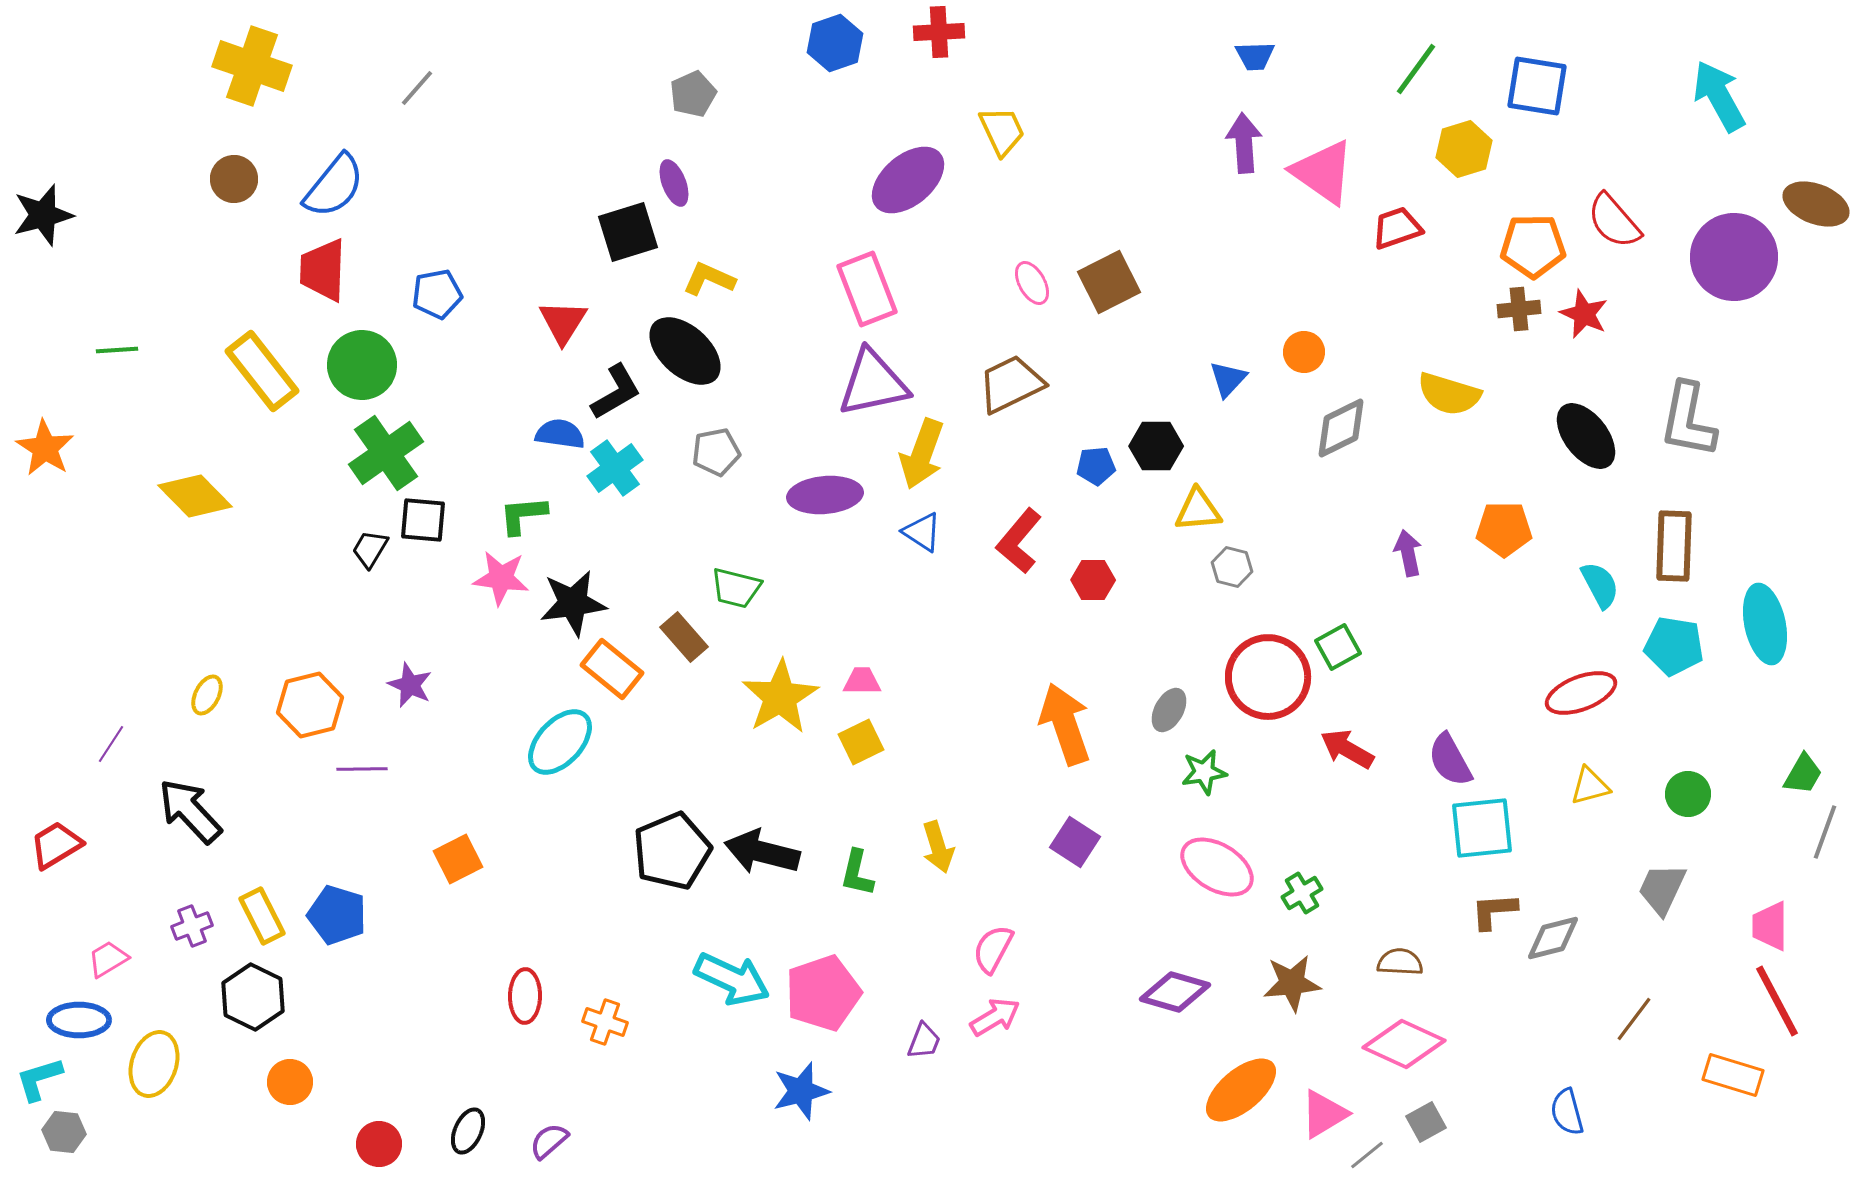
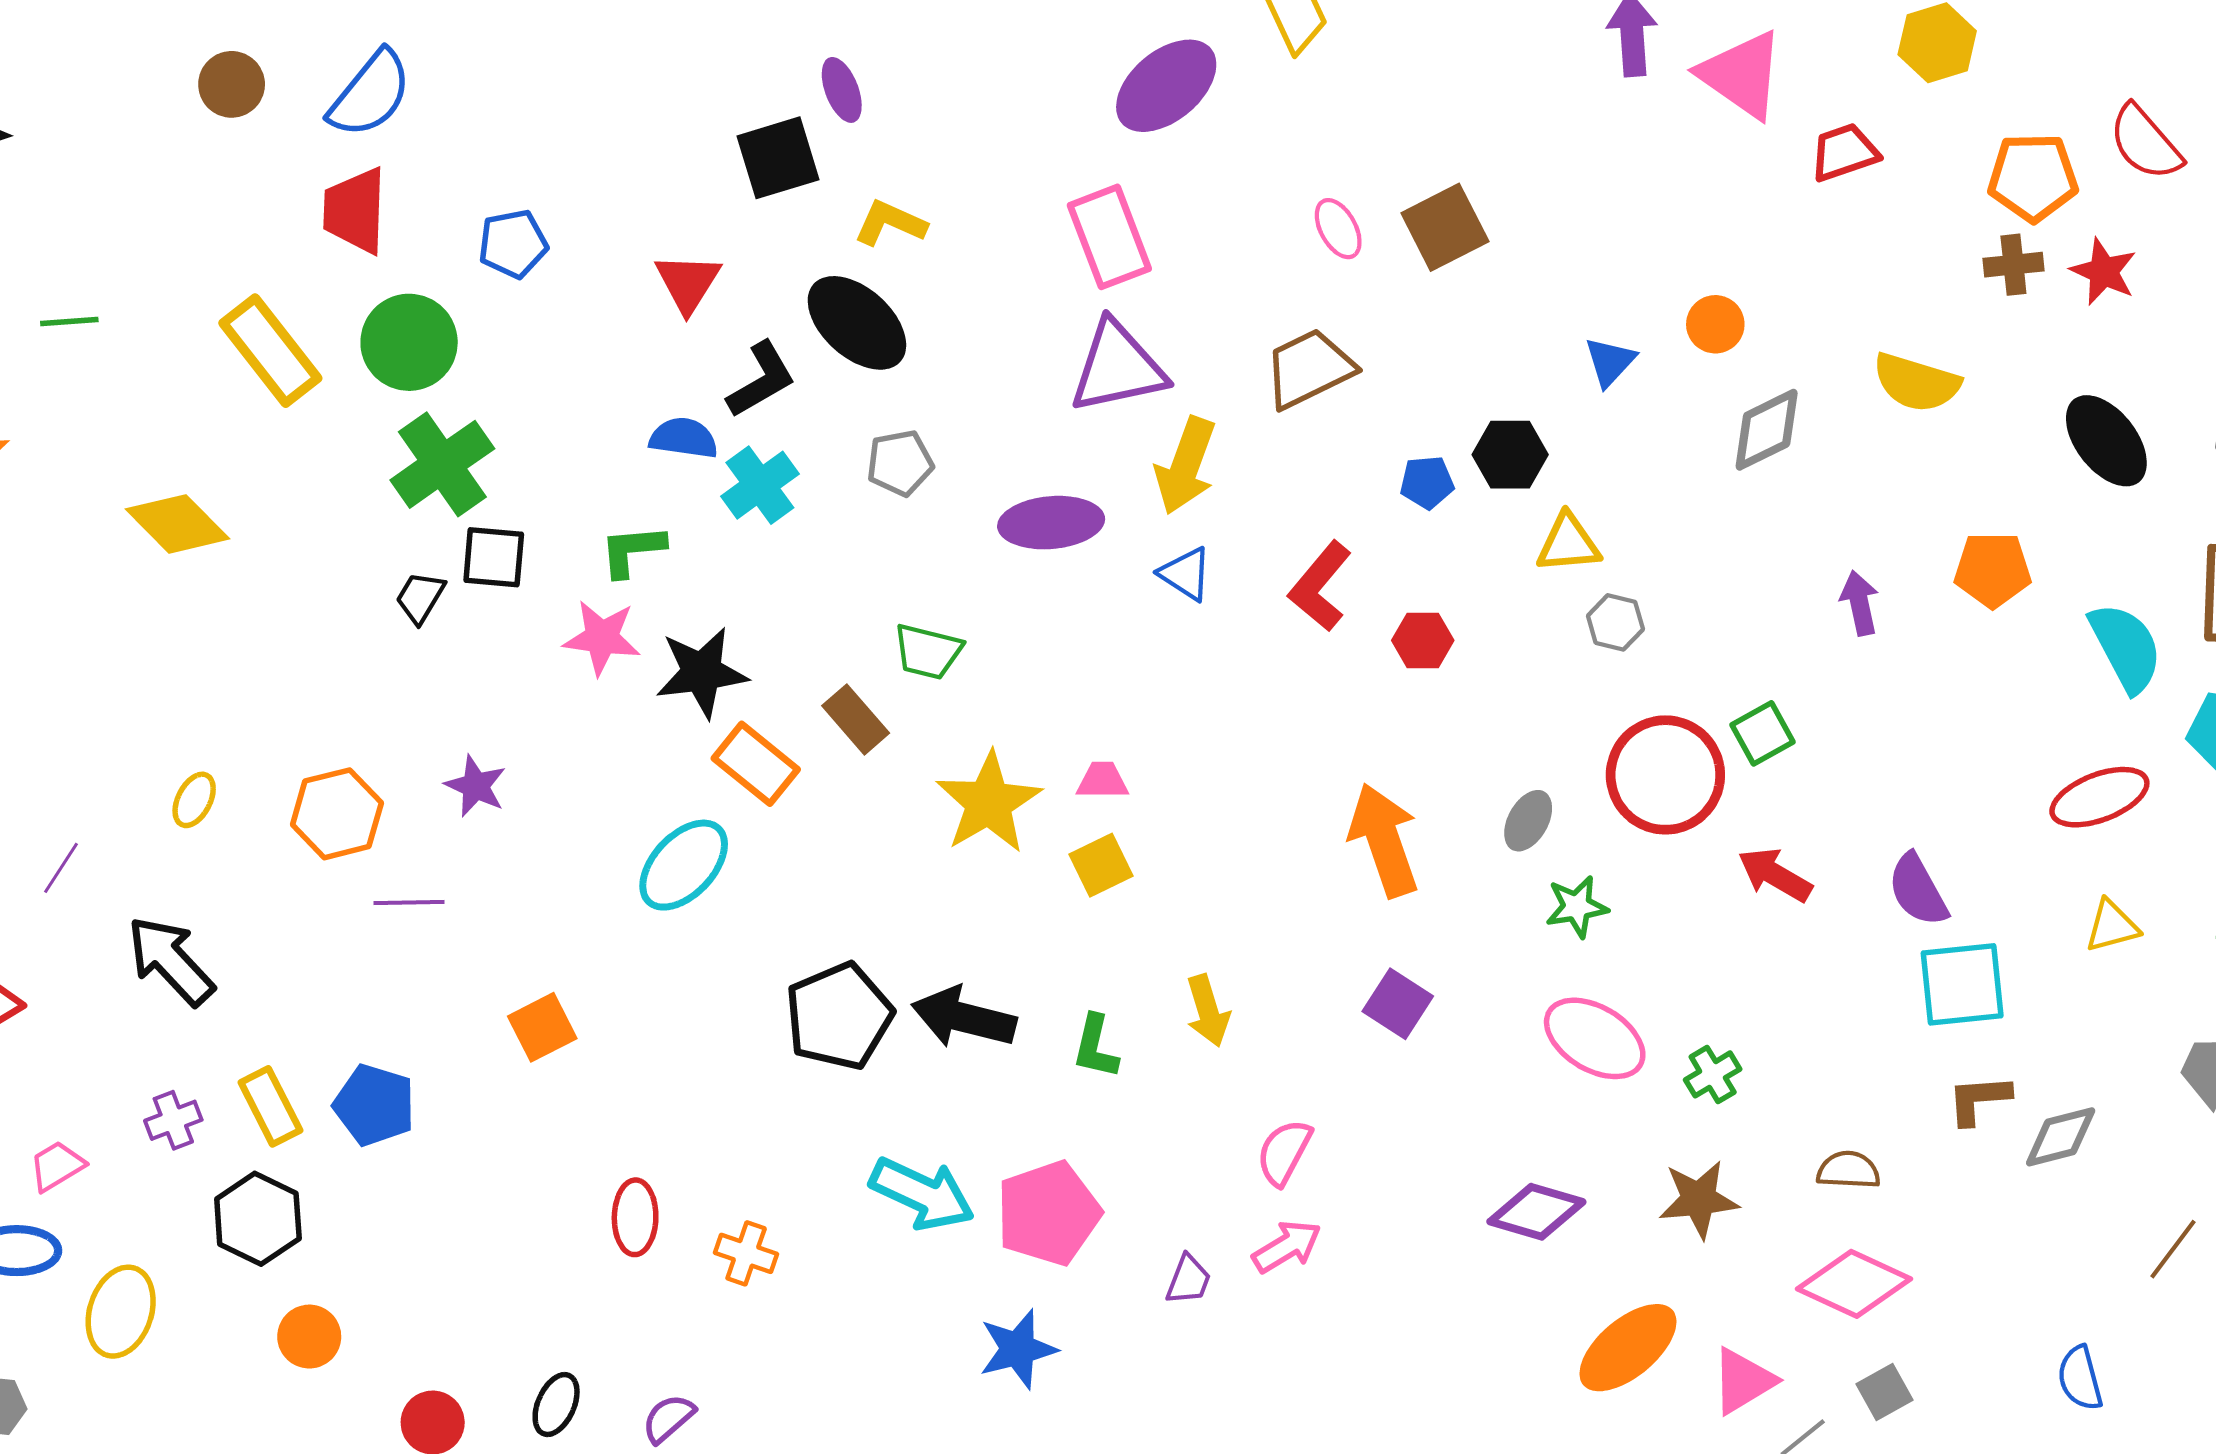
cyan semicircle: (1600, 585) -> (2126, 647), size x1.4

